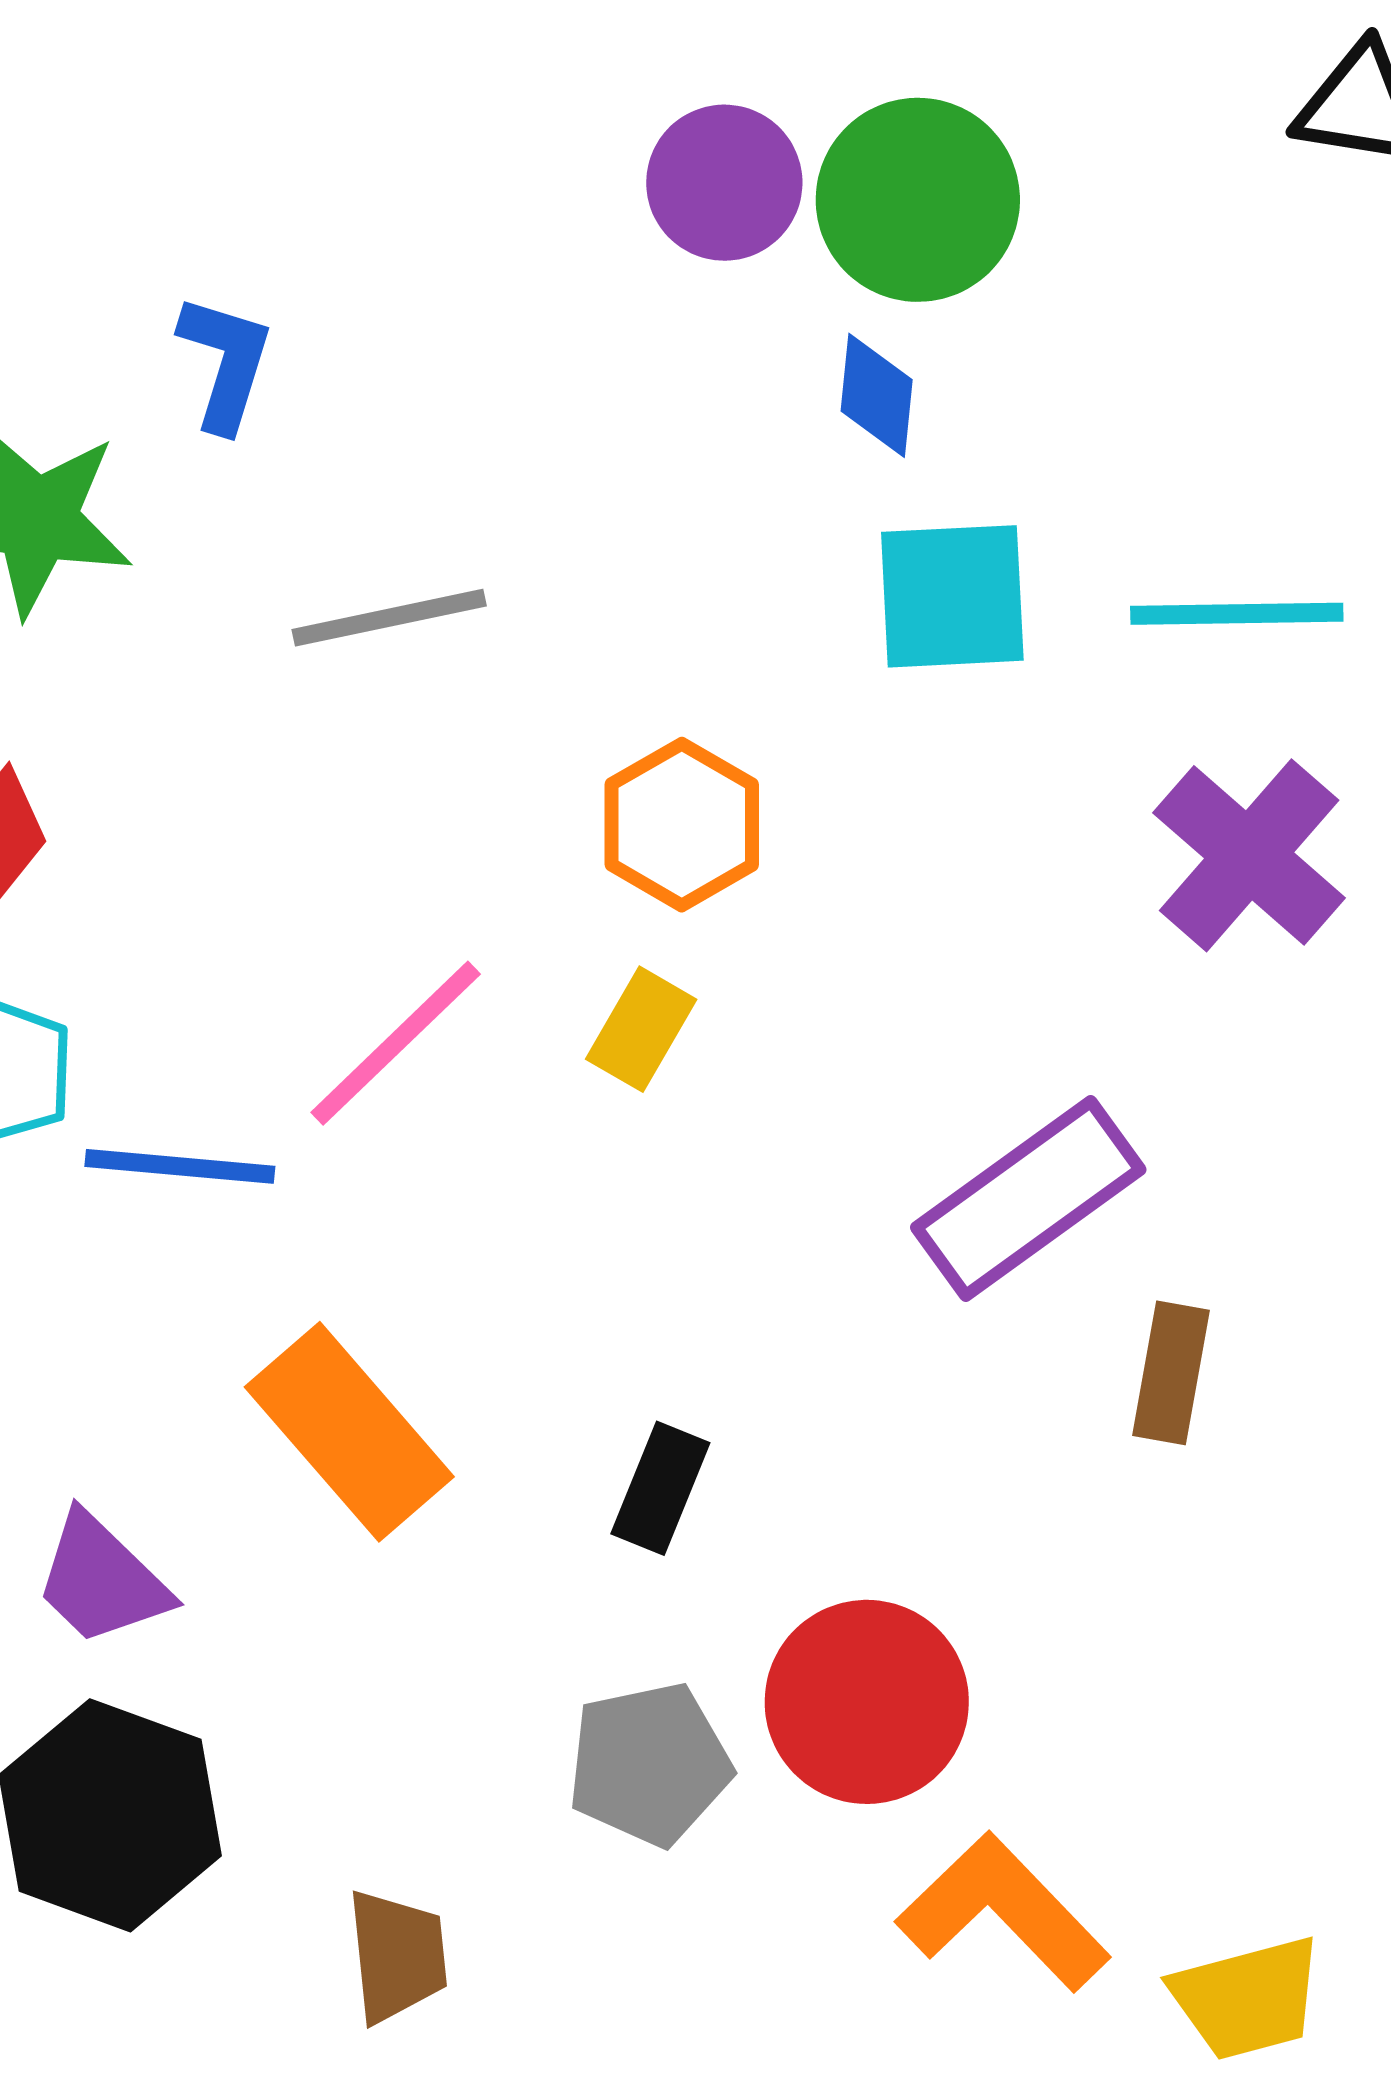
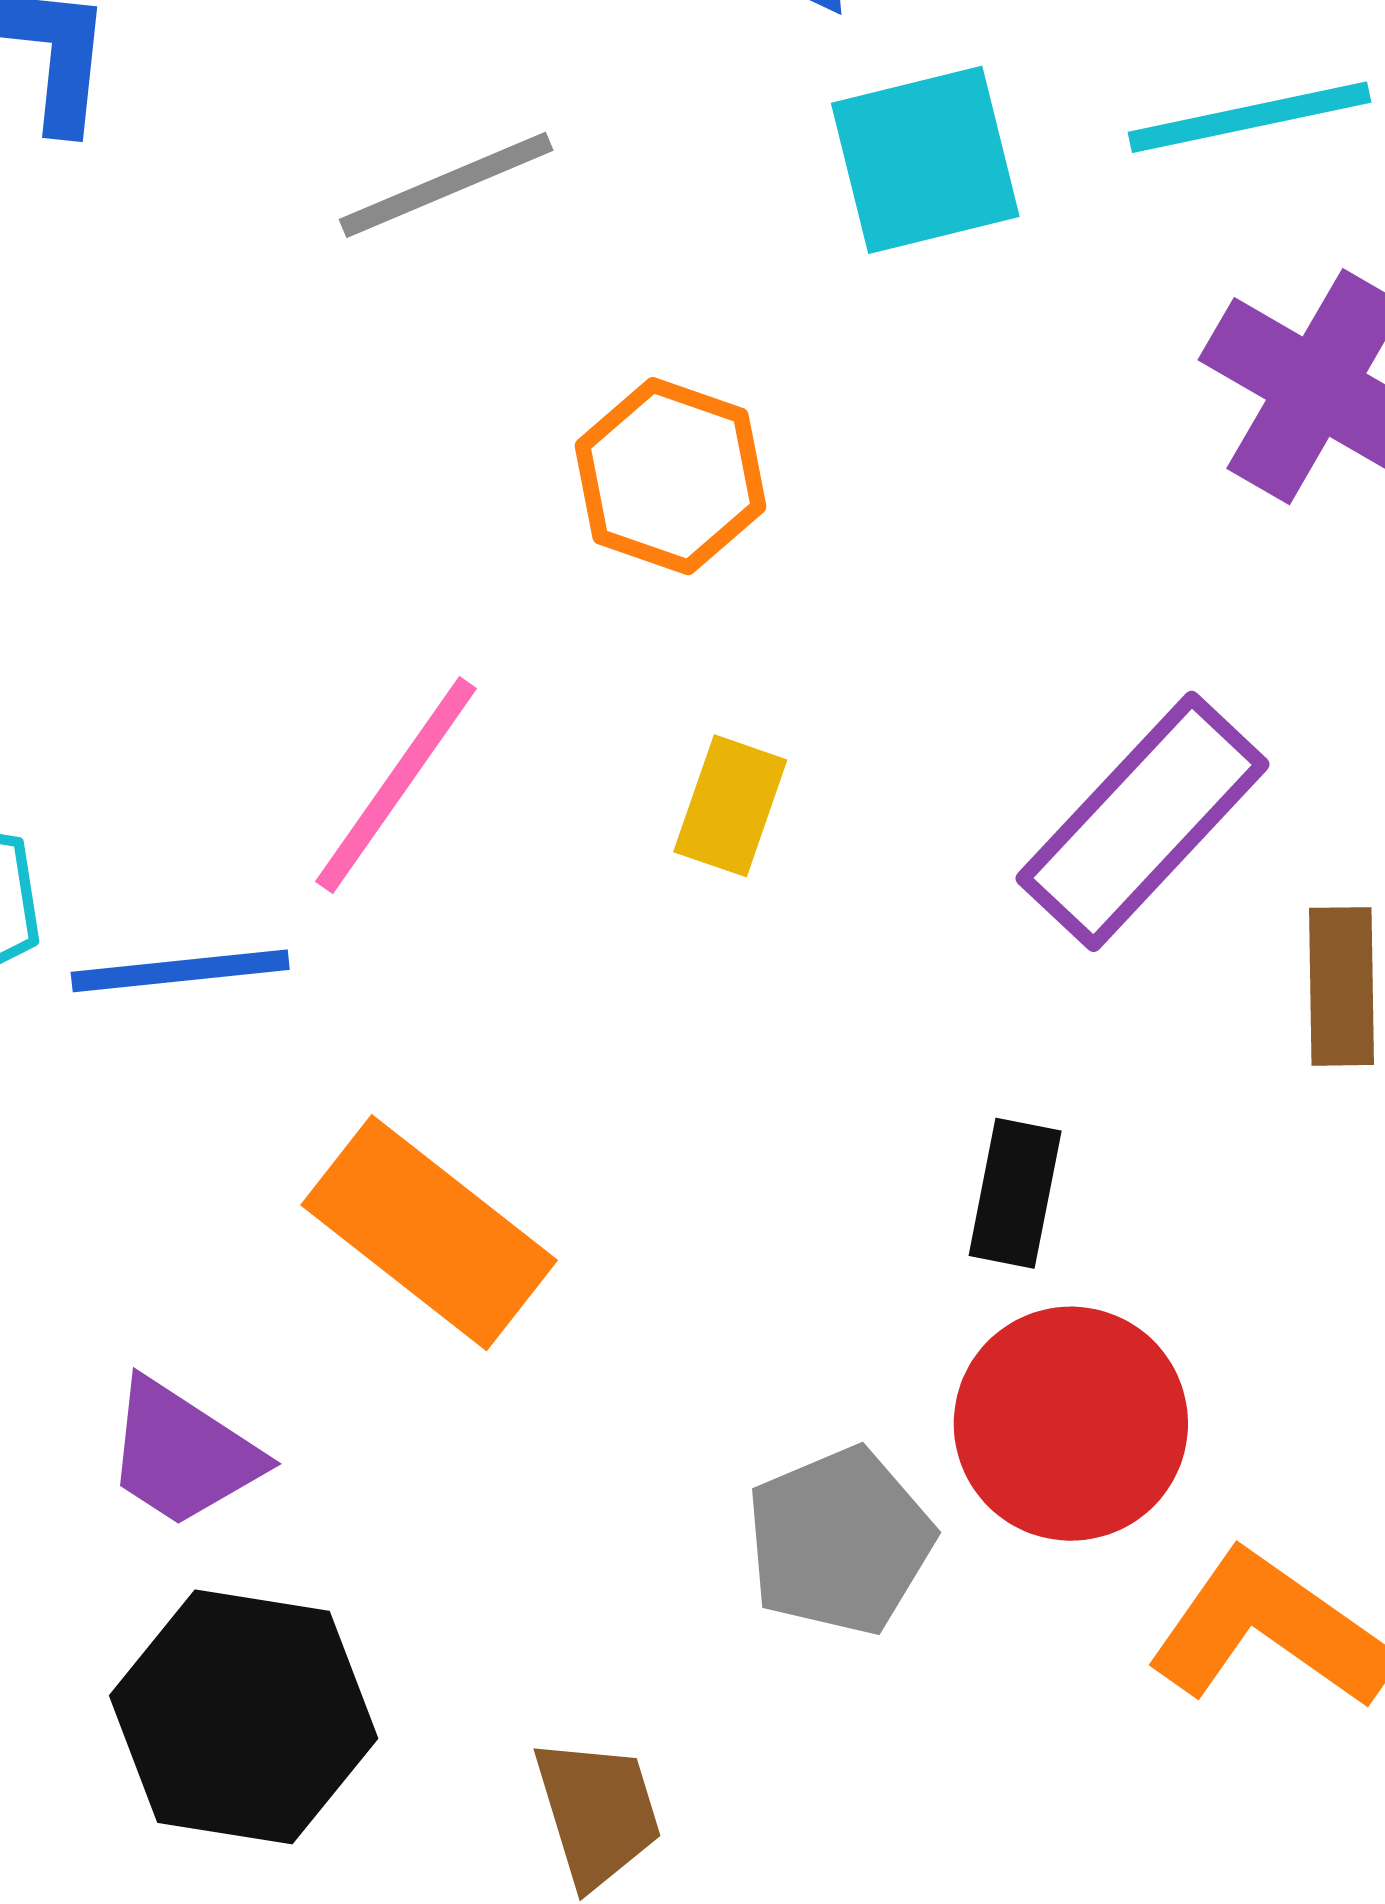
gray line: (389, 618) -> (446, 185), moved
yellow rectangle: (641, 1029) -> (730, 806), moved
black rectangle: (660, 1488) -> (1015, 1193), moved

